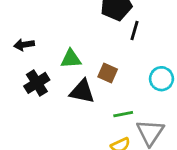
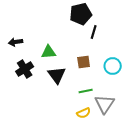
brown square: (108, 73) -> (84, 62), moved, turned -32
black triangle: (82, 91) -> (57, 75), turned 42

